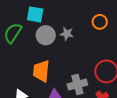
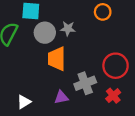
orange trapezoid: (41, 71) -> (57, 59), moved

